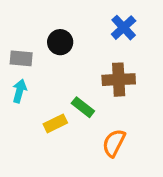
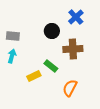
black circle: (60, 42) -> (52, 31), moved

